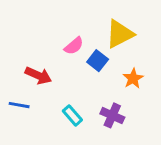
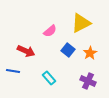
blue square: (98, 61) -> (68, 50), moved
purple cross: (112, 115) -> (88, 81), moved

